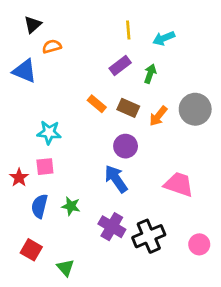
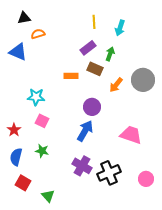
black triangle: (33, 25) -> (24, 18), turned 32
cyan arrow: (164, 38) -> (120, 28), turned -49
orange rectangle: (97, 104) -> (71, 76), turned -40
brown rectangle: (128, 108) -> (95, 69), moved
pink square: (45, 167) -> (42, 121), moved, turned 32
blue arrow: (116, 179) -> (85, 131), turned 65
blue semicircle: (40, 206) -> (16, 157), moved
green star: (71, 206) -> (42, 151), moved

